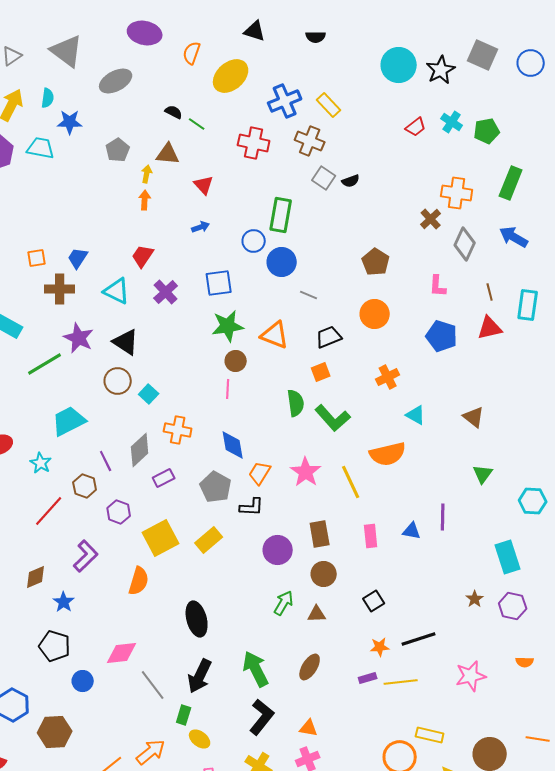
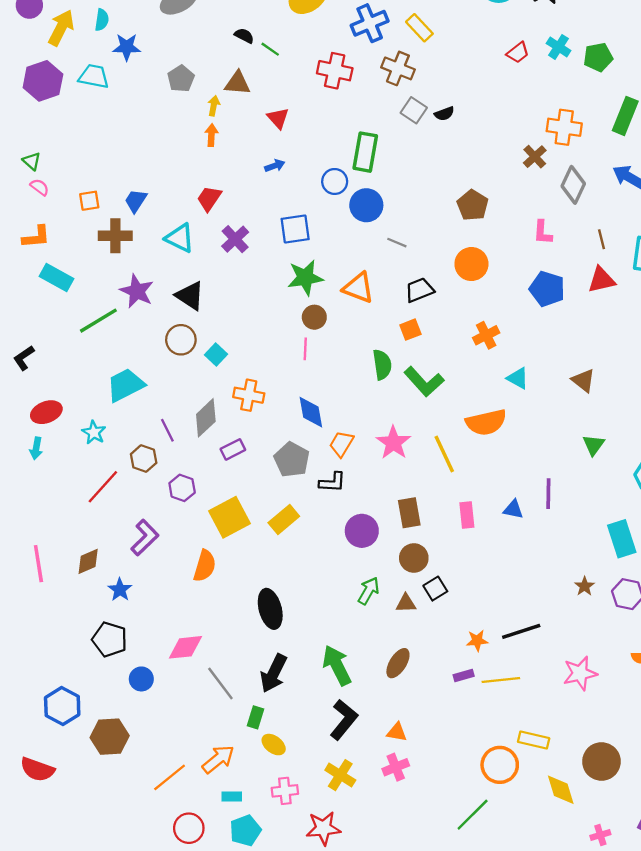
black square: (374, 601) -> (435, 589), moved

